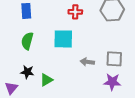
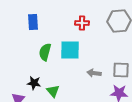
green semicircle: (27, 41) -> (45, 52), moved
green triangle: (46, 80) -> (53, 91), turned -40

